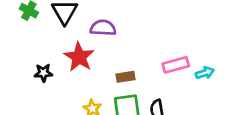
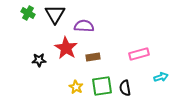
cyan arrow: (205, 73) -> (161, 77), moved
brown rectangle: (125, 77) -> (93, 57), moved

